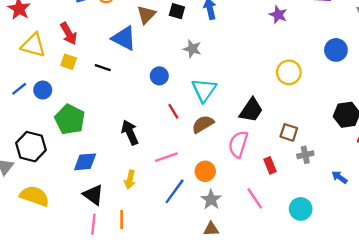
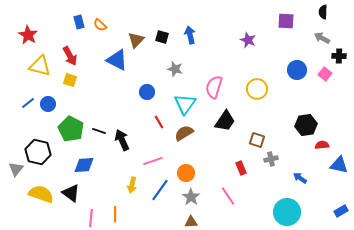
black line: (103, 68) -> (99, 131), moved
pink semicircle: (238, 144) -> (214, 87), moved
yellow arrow: (130, 180) -> (132, 185), moved
black triangle: (93, 195) -> (71, 193), moved
cyan circle: (301, 209) -> (287, 212), moved, size x1.4

